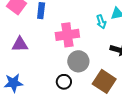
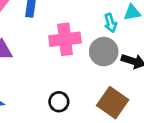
gray circle: (78, 61) -> (104, 52), moved

